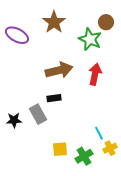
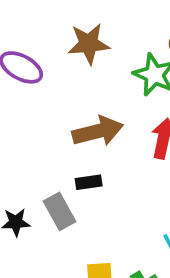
brown star: (54, 22) -> (89, 44), turned 30

